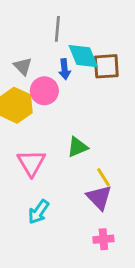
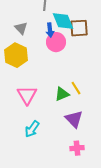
pink circle: (44, 91) -> (56, 42), moved
green triangle: (78, 147) -> (62, 94), moved
yellow line: (103, 177) -> (76, 88), moved

